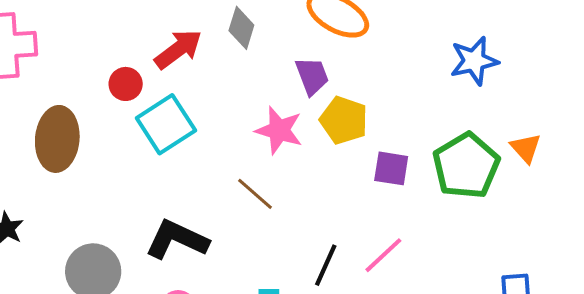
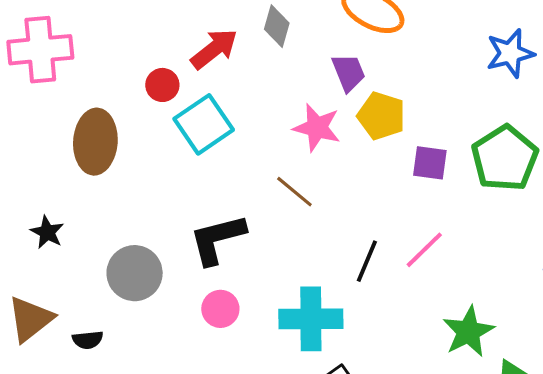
black L-shape: (177, 240) -> (217, 239), turned -38

